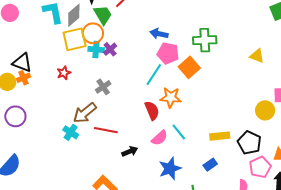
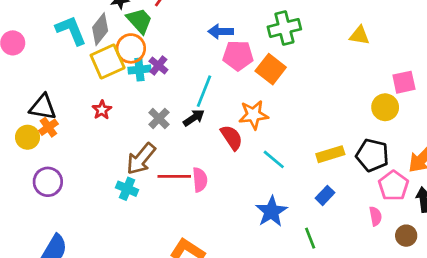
cyan line: (154, 75) -> (204, 91), moved
pink semicircle: (160, 138) -> (200, 180), moved, turned -42
black arrow: (130, 151) -> (194, 118), moved

